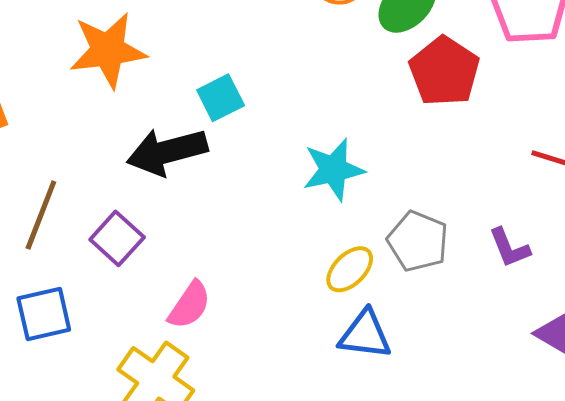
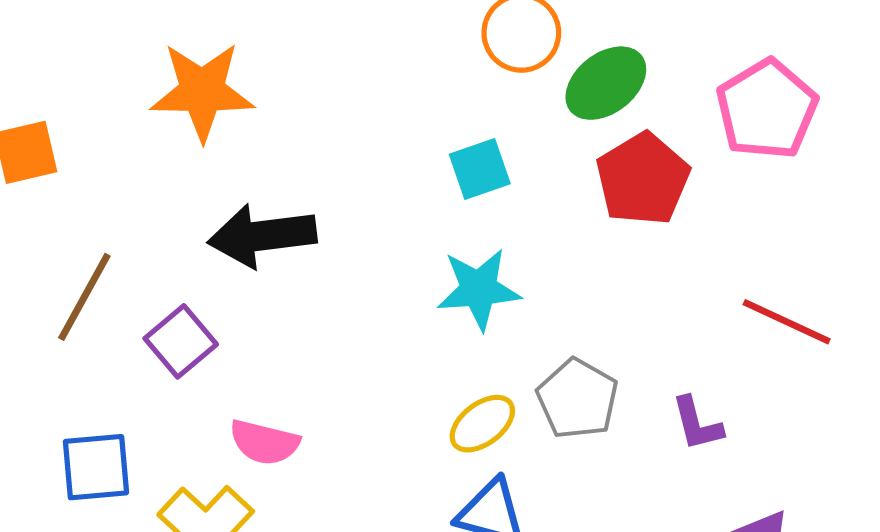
cyan square: (221, 98) -> (480, 169), moved
pink semicircle: (189, 305) -> (264, 442), turned 62
blue square: (44, 314) -> (96, 467), moved

